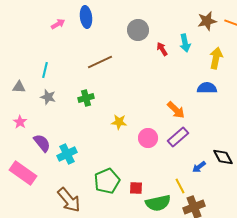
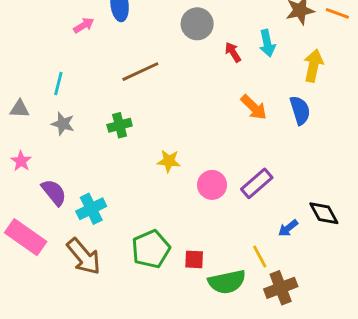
pink arrow: (58, 24) -> (84, 25), moved
blue semicircle: (207, 88) -> (300, 110), turned 72
orange arrow: (176, 110) -> (254, 107), moved
brown arrow: (69, 200) -> (84, 256), moved

